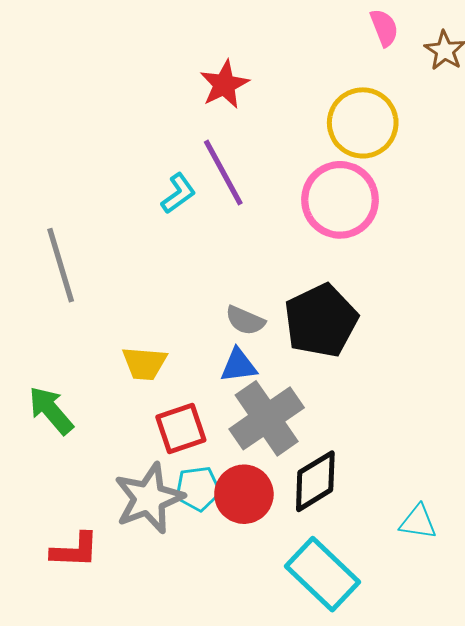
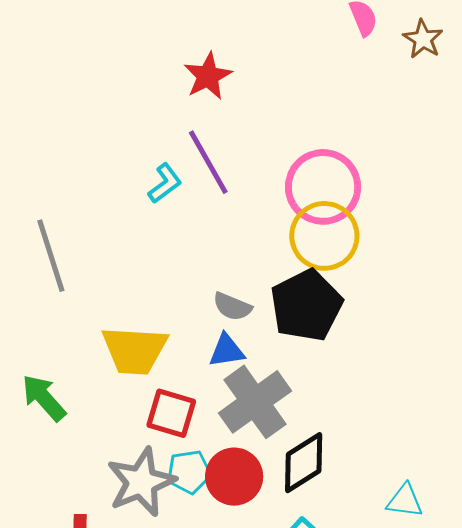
yellow circle: (363, 123) -> (324, 236), moved
yellow trapezoid: (144, 363) -> (135, 350), size x1.5
red square: (181, 428) -> (171, 413), turned 36

